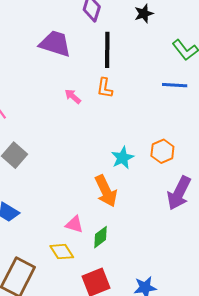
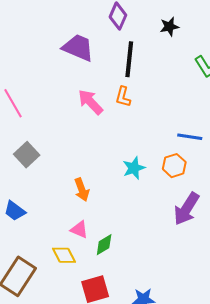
blue line: (175, 85) -> (190, 137), moved
pink arrow: (73, 96) -> (90, 102), size x1.6
orange arrow: (106, 191) -> (82, 190), moved, size x0.7

